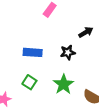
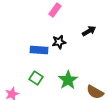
black star: (68, 52) -> (59, 42), moved

